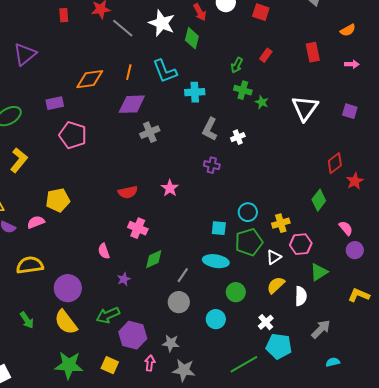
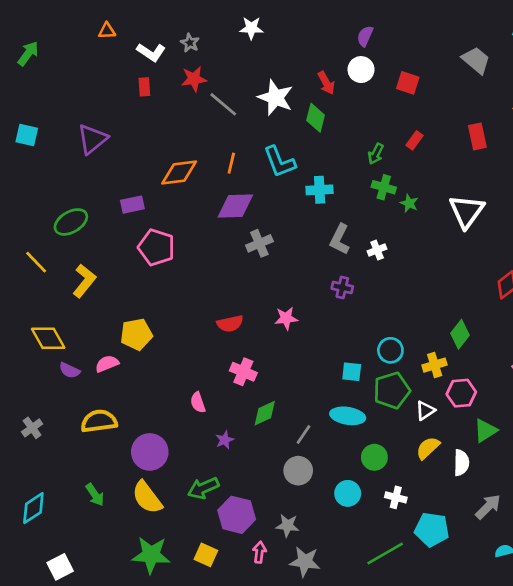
pink star: (170, 188) -> (286, 318), turned 30
green diamond: (319, 200) -> (460, 334), moved
white cross: (266, 322) -> (396, 497), moved, turned -35

